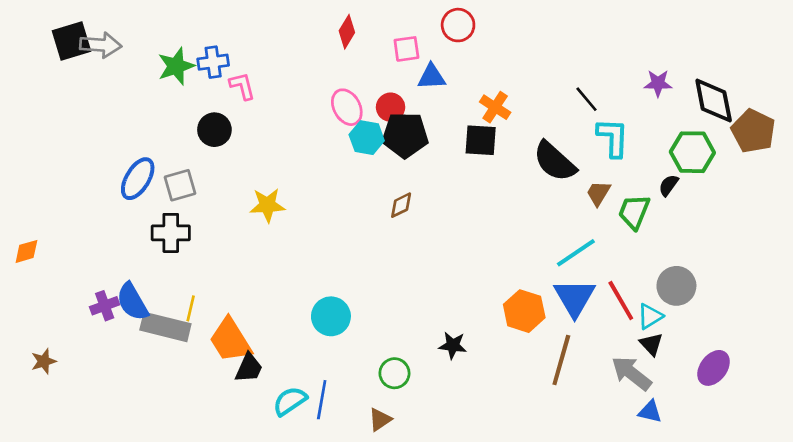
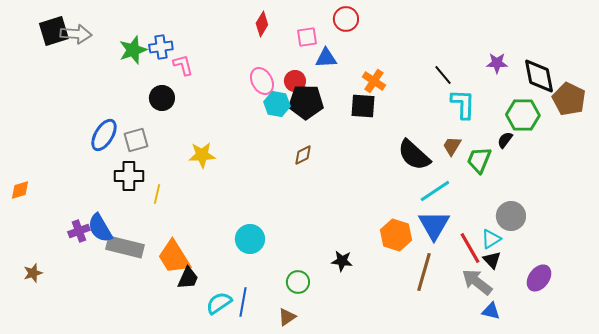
black semicircle: (555, 161) -> (414, 155), moved
red line: (621, 300) -> (470, 248), moved
yellow line: (191, 308) -> (157, 194), moved

